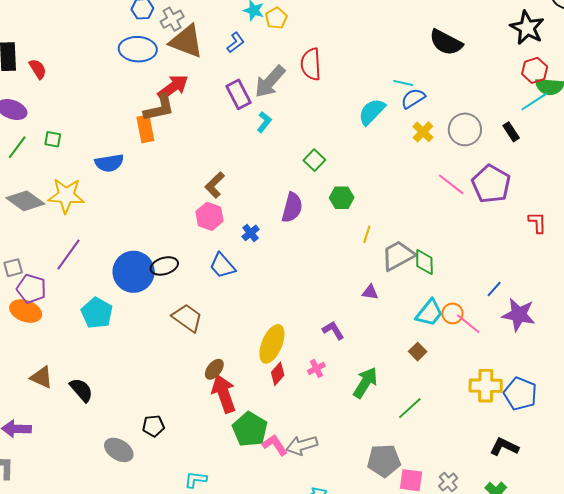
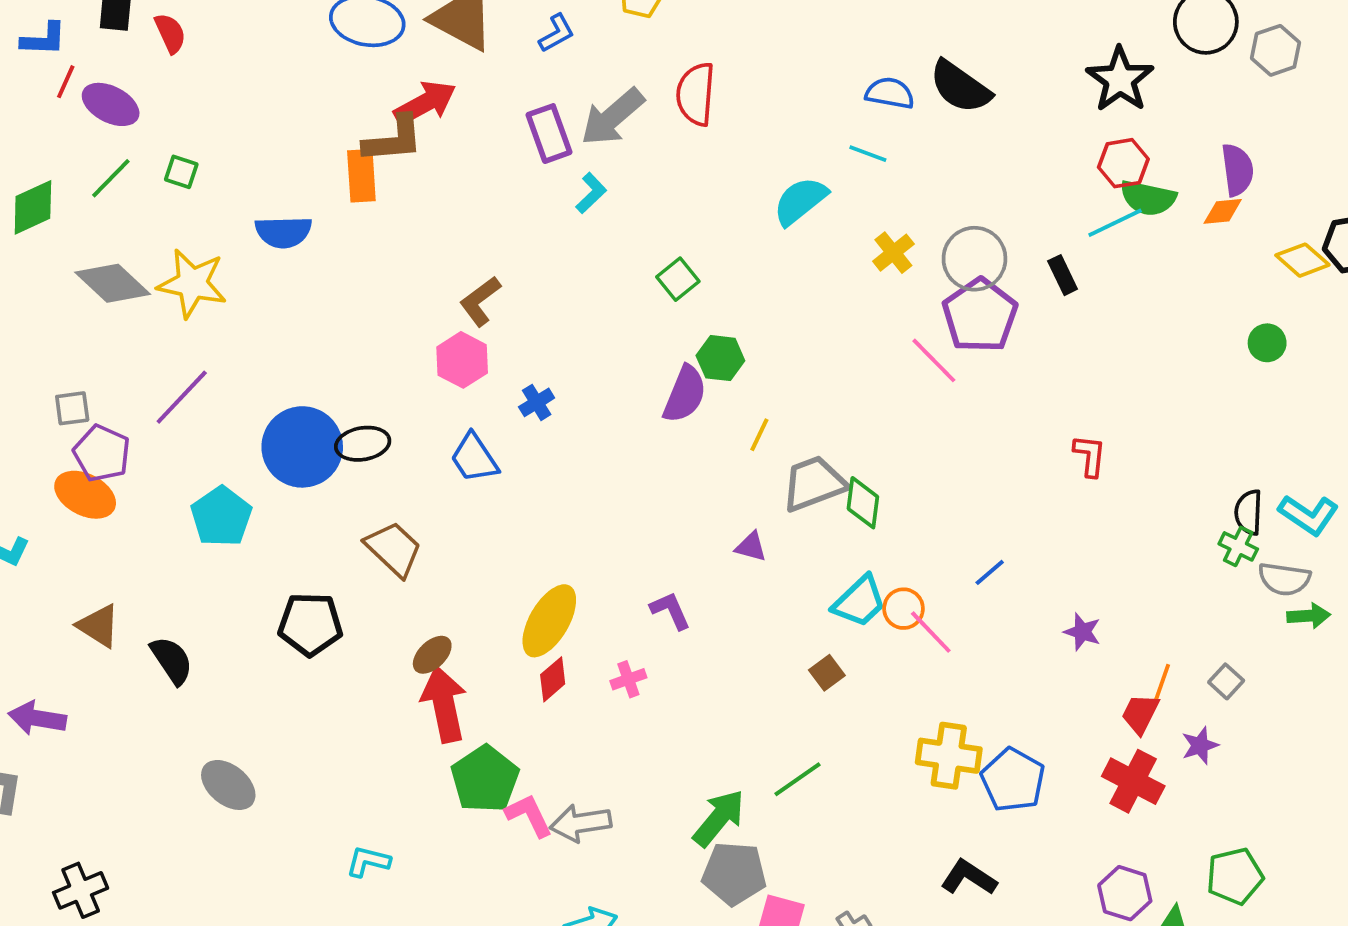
blue semicircle: (413, 98) -> (890, 93), moved, turned 35
purple pentagon: (491, 184) -> (980, 315), moved
purple semicircle: (292, 208) -> (685, 394), moved
purple star: (519, 315) -> (1082, 632), moved, size x0.6
green arrow: (365, 383) -> (719, 818), moved
black pentagon: (153, 426) -> (310, 624), moved, size x1.5

